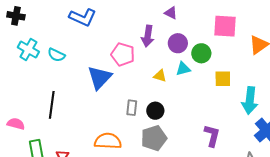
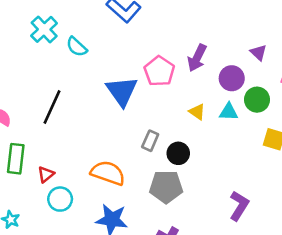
purple triangle: (171, 13) -> (258, 53), moved
blue triangle: (100, 78) -> (122, 91), turned -36

